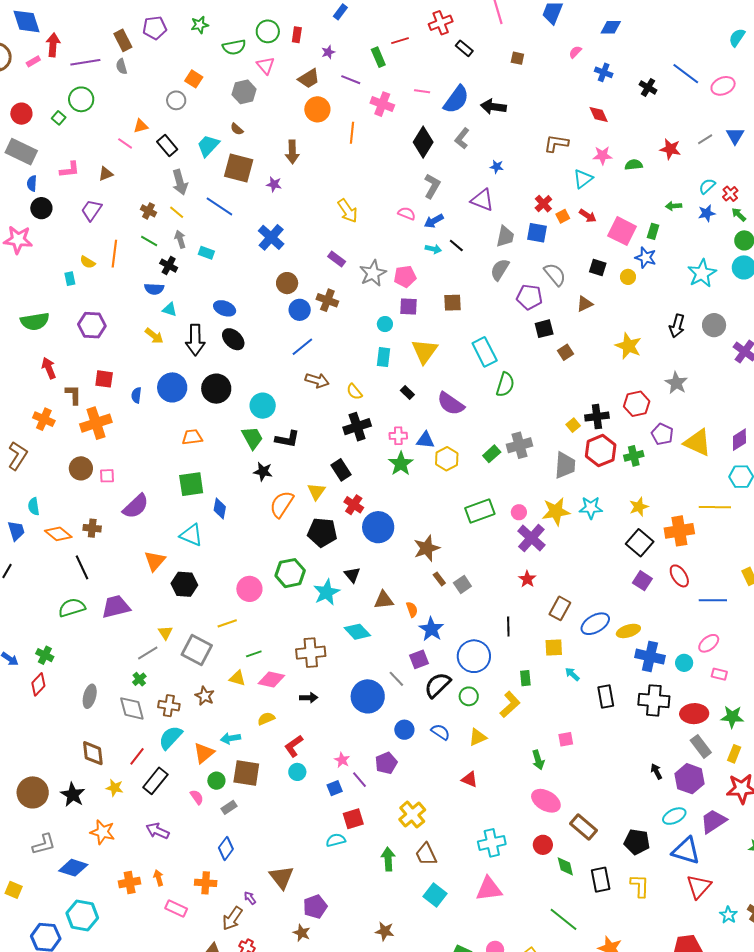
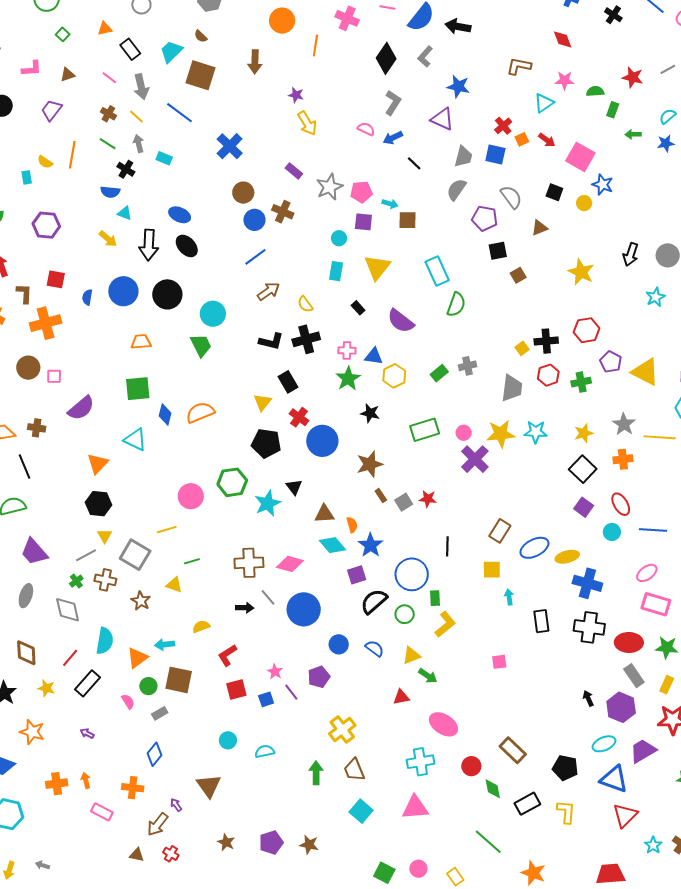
green square: (59, 118) -> (63, 34), moved
pink line: (125, 143) -> (109, 78), moved
blue star: (497, 167) -> (458, 86), size x1.6
purple star: (274, 184) -> (296, 95), moved
green rectangle: (653, 231) -> (613, 110), moved
cyan arrow: (433, 249) -> (390, 204), moved
cyan star: (702, 273) -> (655, 297), moved, size x0.7
brown arrow: (317, 380) -> (269, 291), turned -55
gray star: (676, 383) -> (624, 424), moved
black L-shape: (287, 439) -> (271, 341), moved
gray cross: (519, 445) -> (468, 366), size x0.7
red hexagon: (601, 451) -> (548, 375), size x0.7
black star: (263, 472) -> (370, 413), moved
orange semicircle: (282, 504) -> (200, 412), moved, turned 32
orange cross: (679, 531) -> (623, 459), size x0.7
red star: (527, 579) -> (428, 499), moved, turned -30
black hexagon: (184, 584) -> (99, 504), moved
purple trapezoid: (116, 607) -> (34, 552), moved, turned -120
cyan diamond: (357, 632) -> (332, 545), moved
cyan circle: (684, 663) -> (612, 532), moved
cyan arrow: (572, 674) -> (509, 597), turned 35
pink rectangle: (719, 674) -> (656, 604), size x1.8
green rectangle: (525, 678) -> (435, 598), moved
pink diamond: (271, 679) -> (290, 564), moved
gray line: (396, 679) -> (268, 597), moved
brown cross: (169, 706) -> (105, 580), moved
cyan semicircle: (171, 738) -> (105, 641), turned 144
green arrow: (538, 760) -> (428, 676), moved, turned -42
cyan circle: (297, 772) -> (228, 740), moved
red triangle: (469, 779) -> (401, 697), turned -36
pink ellipse: (546, 801) -> (443, 724), moved
red square: (353, 819) -> (236, 690), moved
purple arrow: (157, 831) -> (87, 733), size x0.6
black rectangle: (601, 880) -> (527, 804), turned 70
purple pentagon: (315, 907) -> (271, 843), moved

